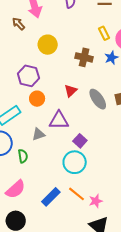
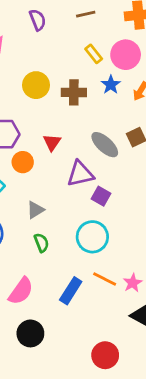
yellow circle: (48, 45) -> (36, 85), moved
red triangle: (71, 91) -> (52, 142), moved
purple triangle: (59, 120) -> (80, 174), moved
purple square: (80, 141) -> (101, 196), moved
green semicircle: (23, 156) -> (41, 243), moved

